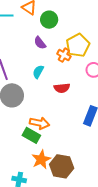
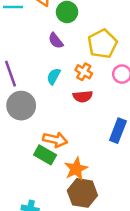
orange cross: (64, 55) -> (84, 72), moved
orange star: (41, 159) -> (76, 169), moved

